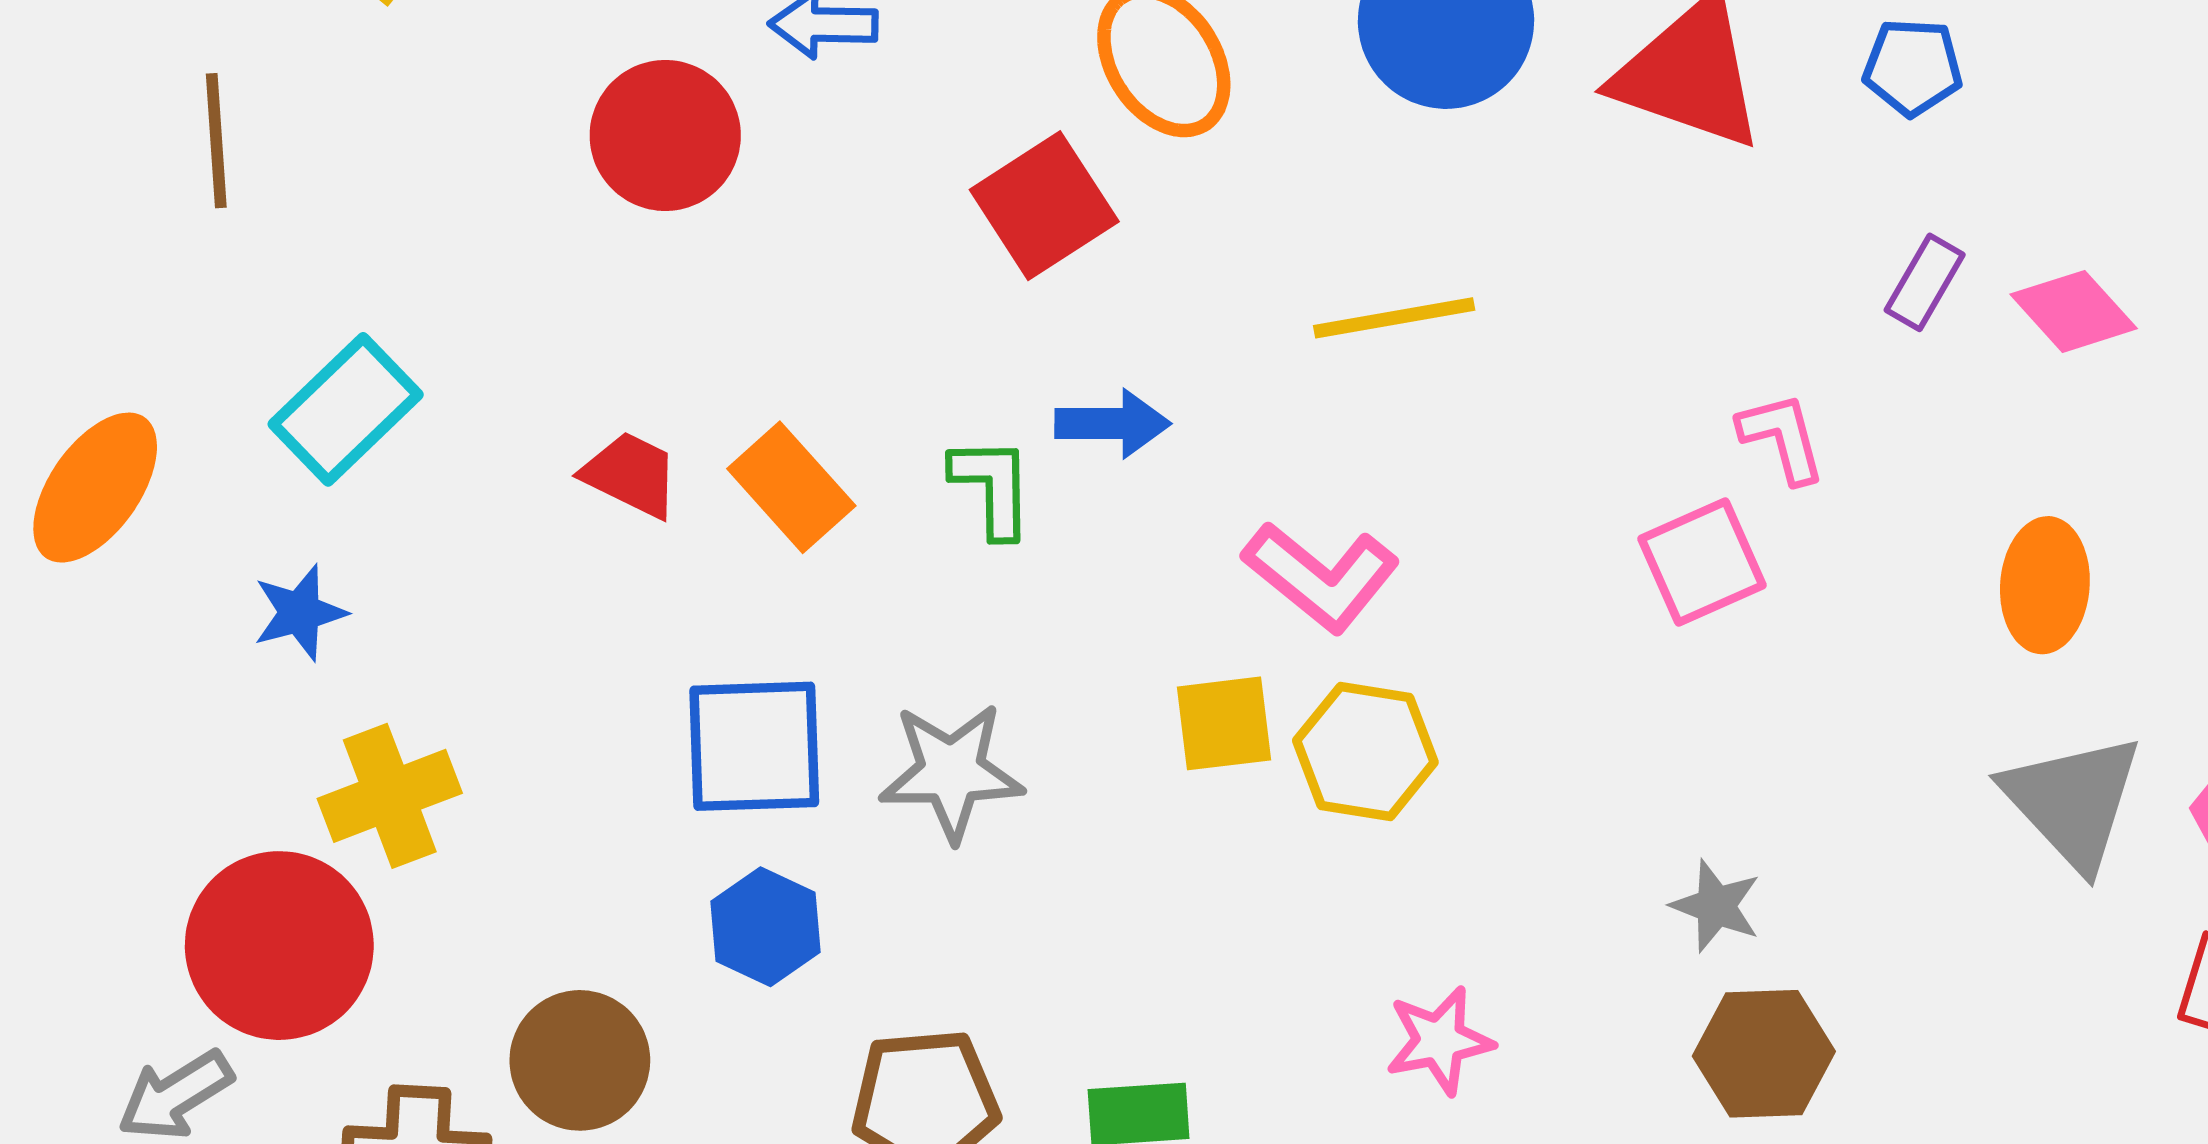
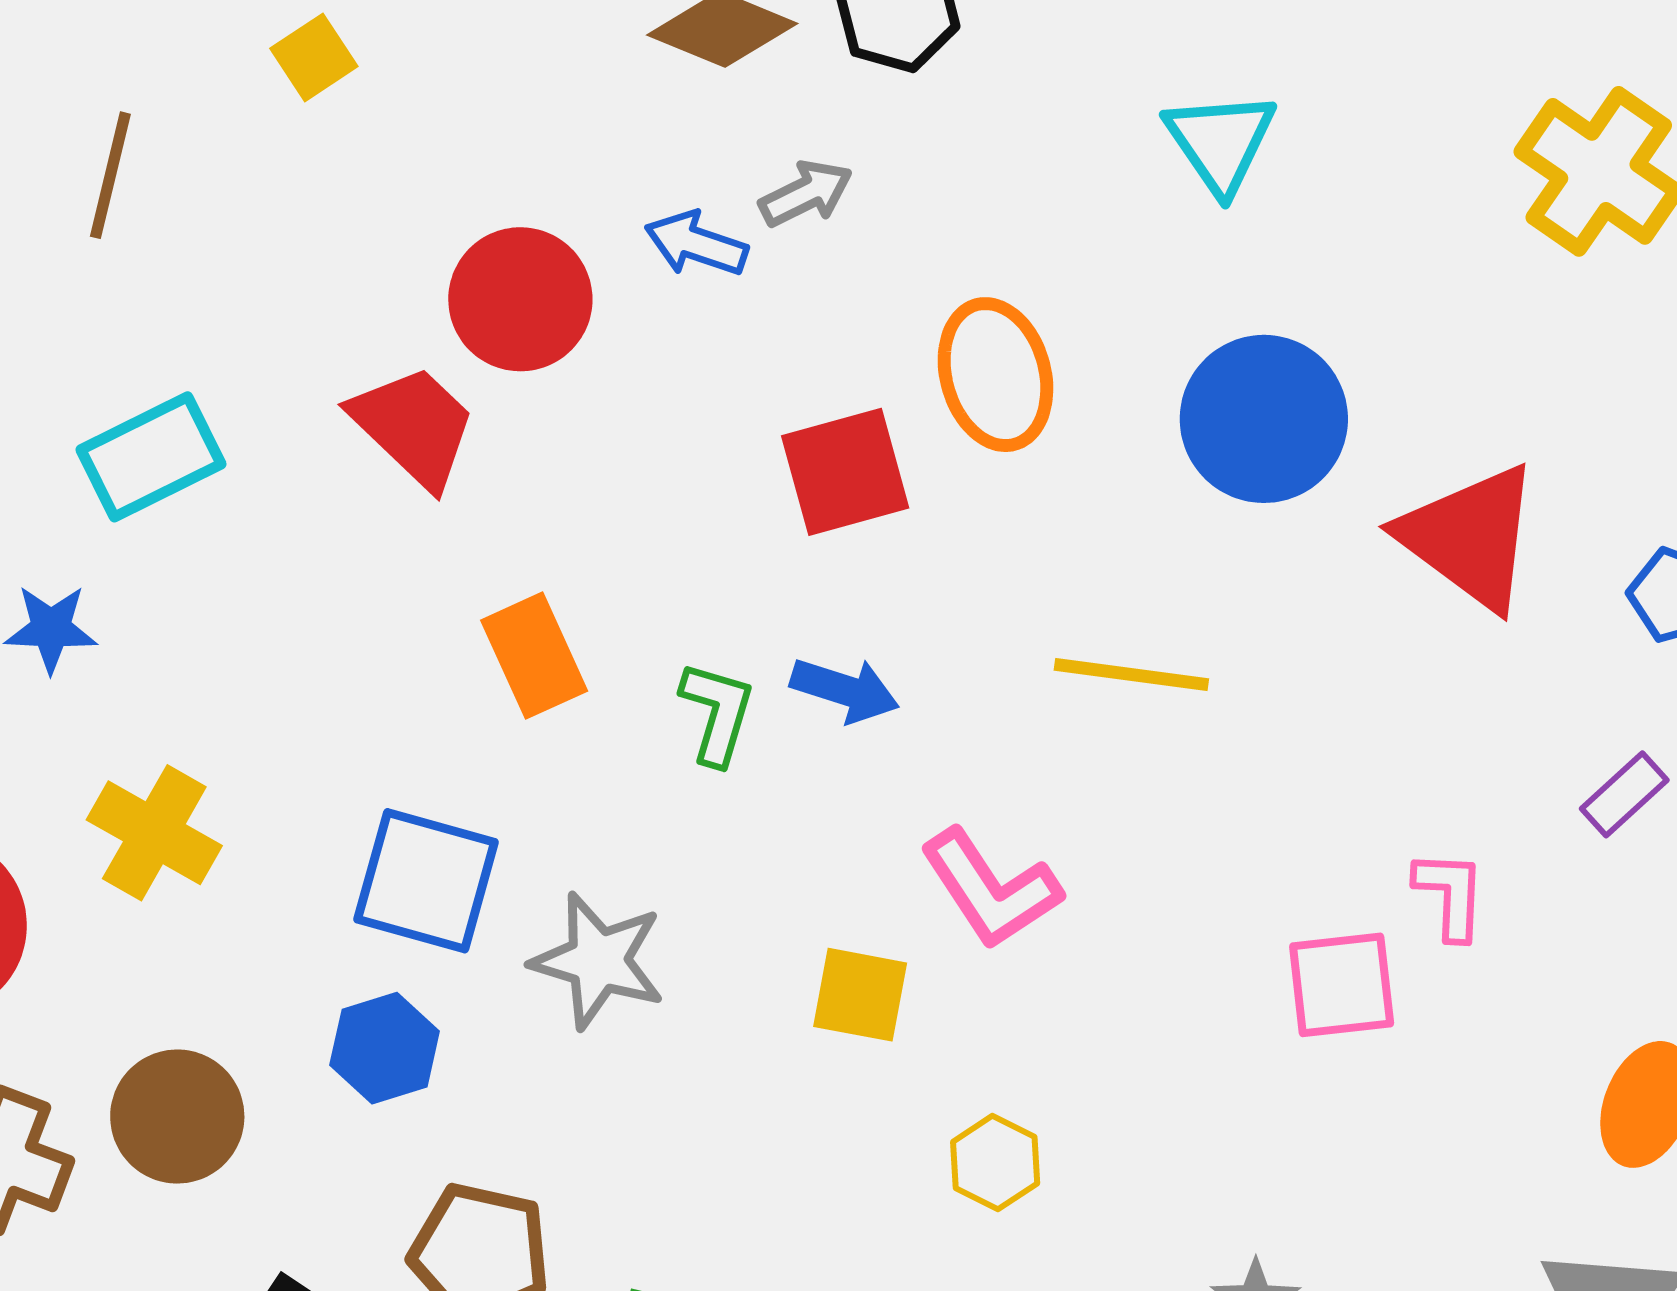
red trapezoid: (631, 475) -> (414, 426), moved, size x1.4
yellow hexagon: (1365, 751) -> (995, 1163), moved, size x0.7
yellow cross: (390, 796) -> (154, 833), moved, turned 33

